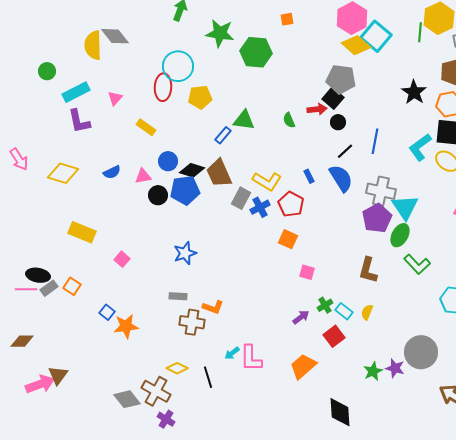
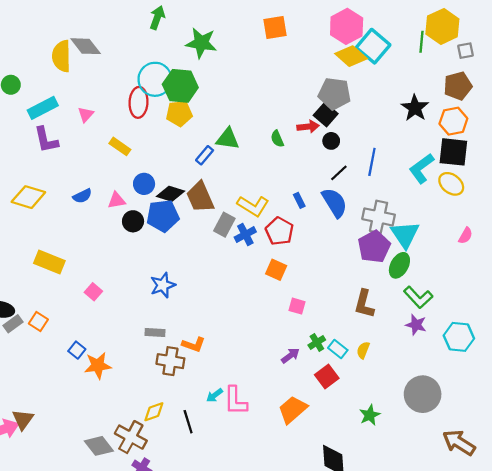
orange square: (287, 19) -> (275, 28), size x1.6
green hexagon: (256, 52) -> (180, 86), moved
yellow diamond: (177, 368) -> (154, 412), turned -45
purple star: (395, 368) -> (416, 325), moved

